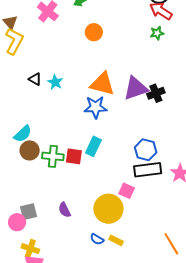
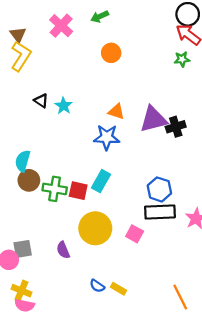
orange triangle: (102, 84) -> (116, 112), size x0.6
cyan semicircle: (23, 134) -> (23, 161), turned 144
yellow circle: (108, 209) -> (95, 228), moved

